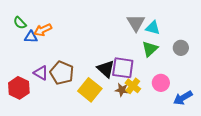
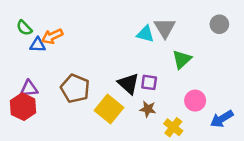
cyan triangle: (153, 28) -> (145, 34), moved
gray circle: (181, 48) -> (219, 24), moved
purple square: (123, 68) -> (149, 82), size x0.6
purple triangle: (41, 73) -> (29, 88), moved, turned -35
yellow cross: (133, 86) -> (173, 127), moved

